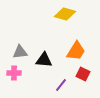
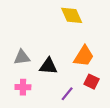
yellow diamond: (65, 14) -> (72, 15), turned 50
pink cross: (14, 73) -> (23, 87), moved

